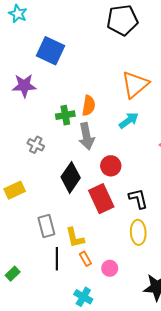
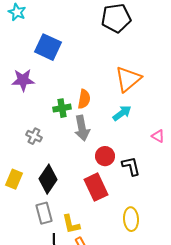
black diamond: (71, 177) -> (48, 179), moved
yellow rectangle: (15, 190) -> (14, 179), turned -42
black L-shape: (138, 199) -> (131, 166), moved

